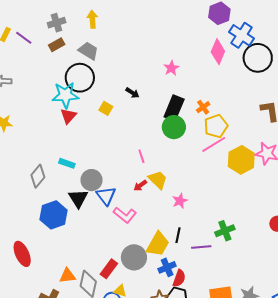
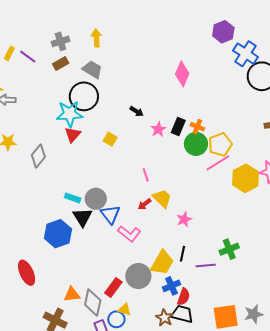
pink diamond: (218, 52) -> (182, 74), moved
pink star: (171, 68) -> (158, 129), moved
orange cross: (203, 107) -> (197, 127), moved, turned -32
yellow square: (106, 108) -> (110, 139), moved
black rectangle: (174, 108) -> (178, 126), size x0.7
green circle: (174, 127) -> (196, 144), moved
cyan rectangle: (67, 163) -> (73, 198), moved
gray diamond: (38, 176) -> (38, 156), moved

